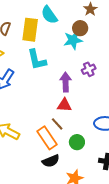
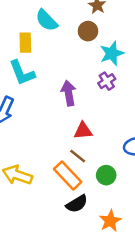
yellow rectangle: (30, 30) -> (25, 43), size x0.7
cyan star: (73, 40) -> (112, 53), moved
cyan L-shape: (37, 60) -> (22, 73), moved
purple arrow: (66, 82) -> (69, 93), moved

